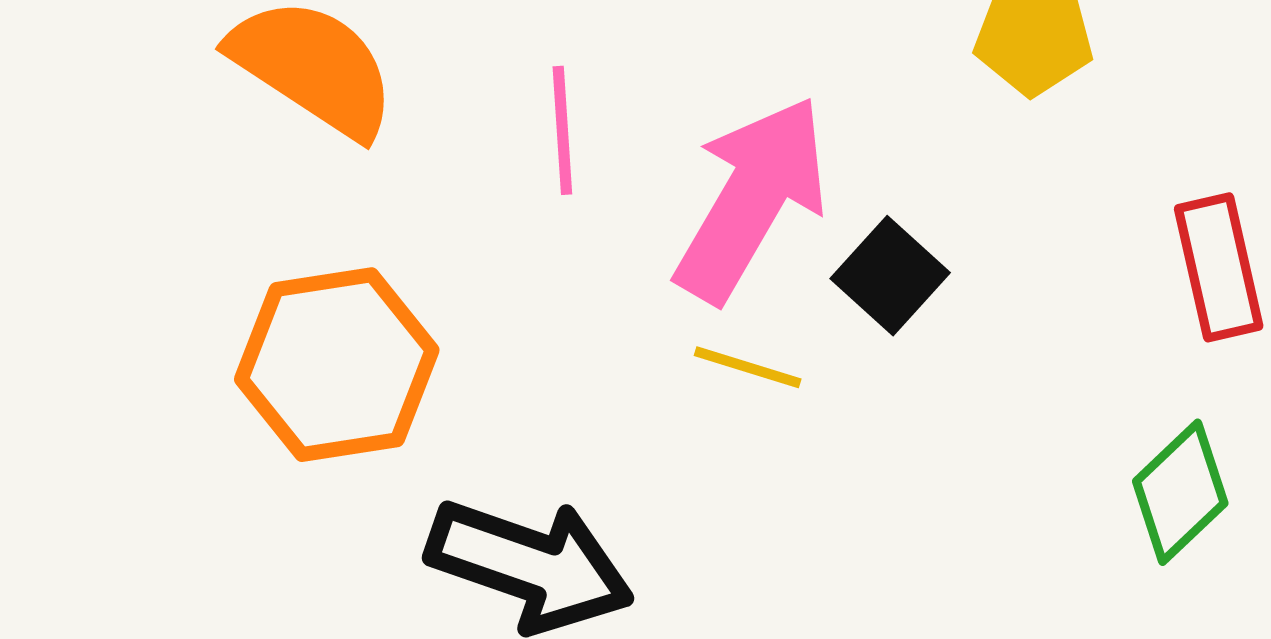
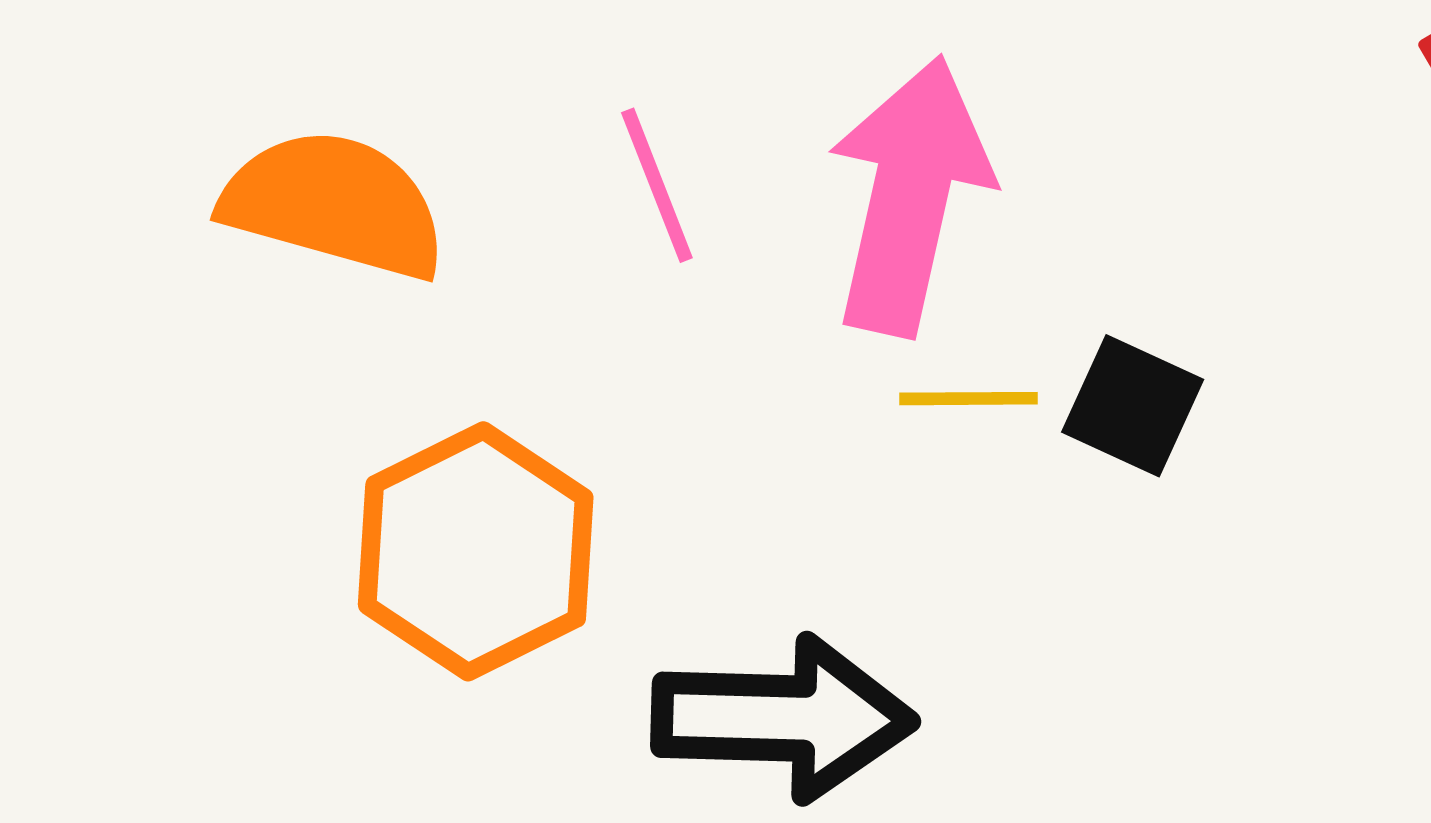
black square: (890, 276) -> (1133, 406), moved

